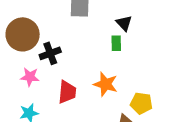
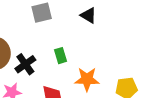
green rectangle: (116, 43) -> (61, 56), moved

